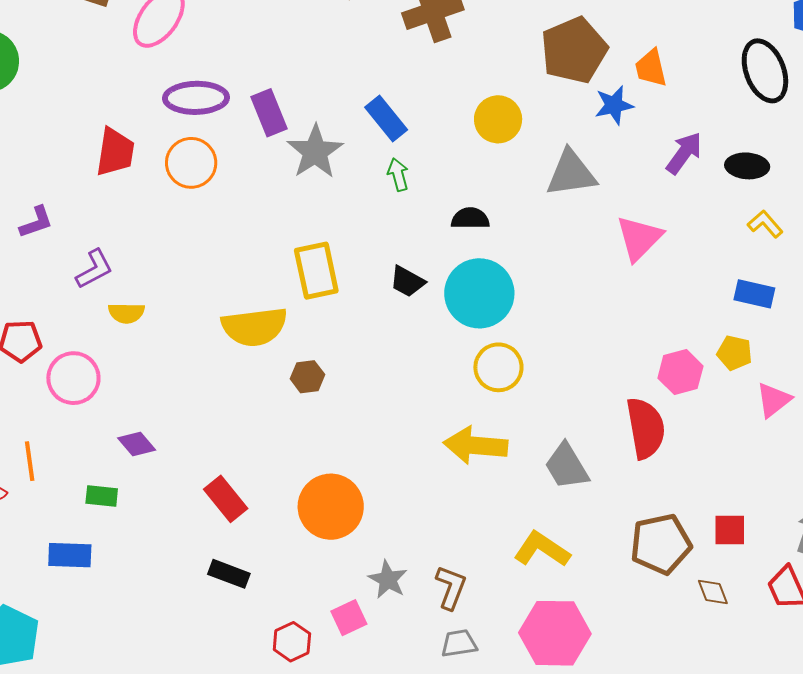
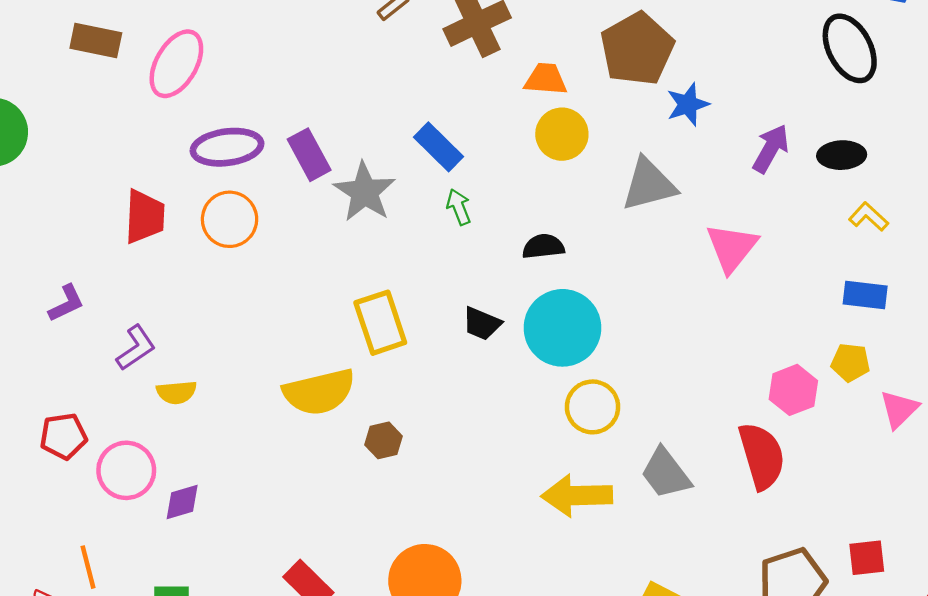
orange trapezoid: (651, 68) -> (546, 79), moved, turned 114
purple diamond: (137, 444) -> (182, 502), moved, turned -60
gray trapezoid: (567, 466) -> (666, 473), moved

